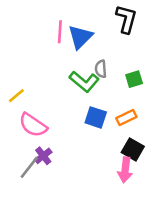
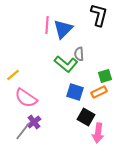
green square: (134, 79) -> (105, 76), moved
black square: (133, 149) -> (86, 117), moved

